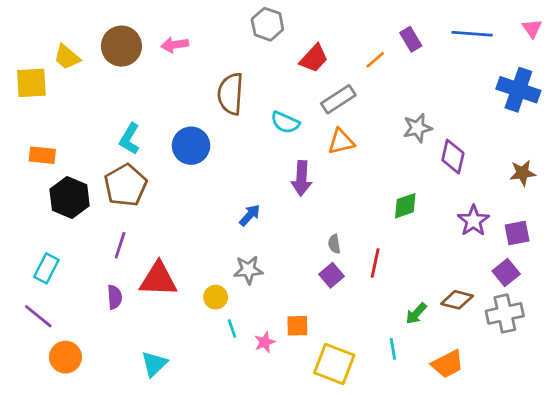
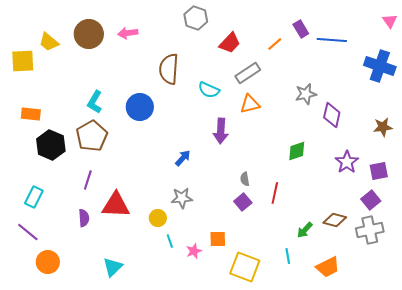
blue line: (472, 34) -> (332, 40), moved

